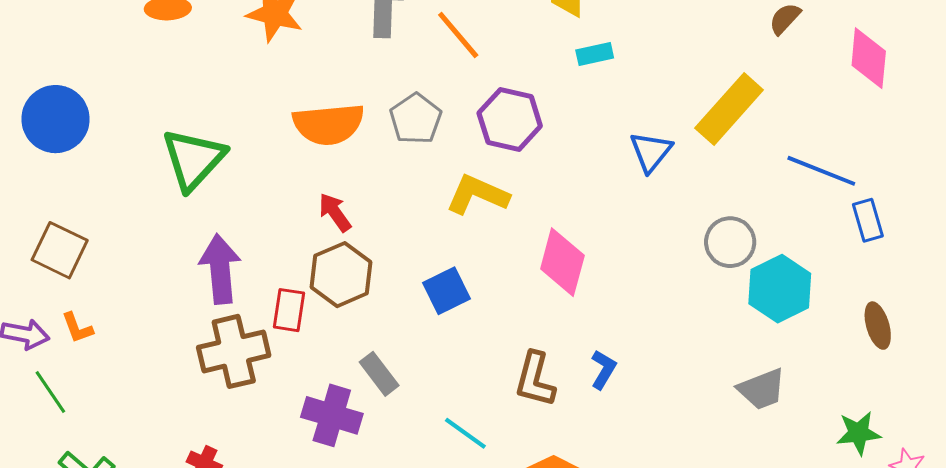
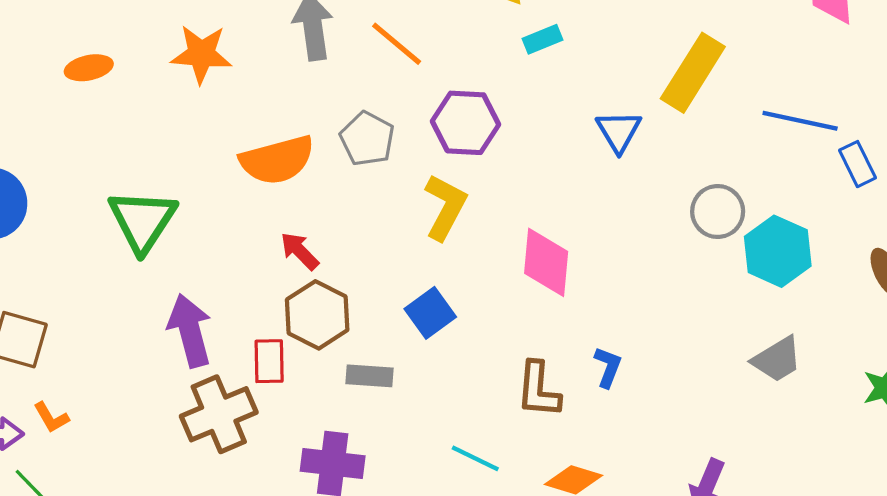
yellow L-shape: (477, 195) -> (445, 207), turned 104
gray rectangle: (379, 374) -> (370, 376), moved, turned -39

